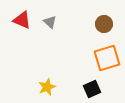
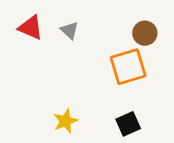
orange square: (107, 58) -> (128, 67), moved

